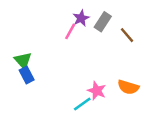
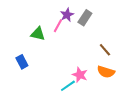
brown line: (127, 35) -> (105, 50), moved
green triangle: (23, 60) -> (38, 34), moved, turned -35

